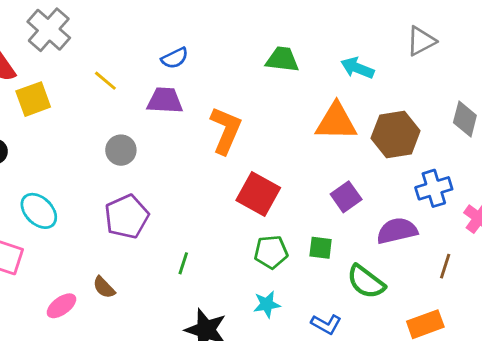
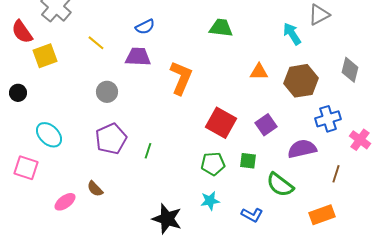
cyan arrow: (357, 68) -> (292, 34), moved, turned 35
orange triangle: (336, 122) -> (259, 72), size x0.6
red square: (258, 194) -> (221, 123), moved
green line: (183, 263) -> (148, 151), moved

